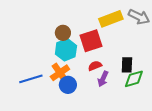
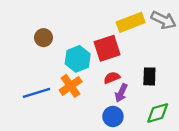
brown circle: (63, 33) -> (44, 38), moved
green diamond: (134, 79) -> (158, 113), moved
blue circle: (68, 85) -> (113, 116), moved

